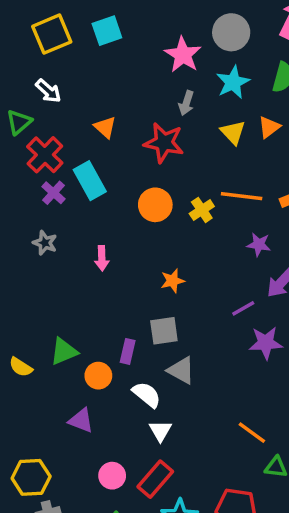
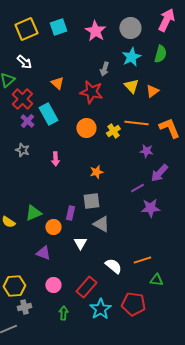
pink star: (183, 55) -> (95, 31), moved
orange triangle: (269, 127) -> (152, 91), moved
white semicircle: (147, 395) -> (113, 266), moved
white triangle: (160, 431) -> (80, 243), moved
orange line: (252, 433) -> (142, 260), turned -54
pink circle: (112, 476) -> (53, 285), moved

